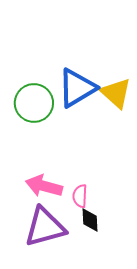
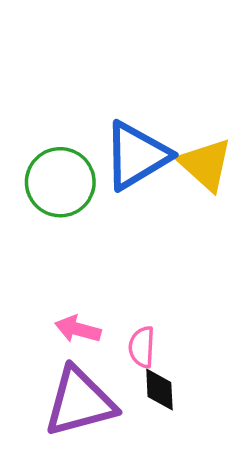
pink arrow: (44, 186) -> (78, 329), size x0.7

